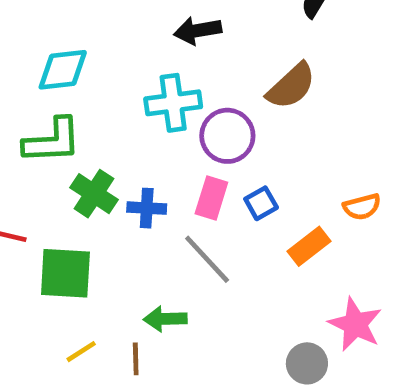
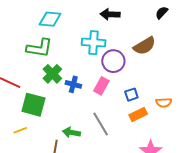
blue square: (261, 203) -> (131, 95), moved
gray line: (207, 259) -> (101, 124), moved
yellow line: (81, 352) -> (20, 130), moved

